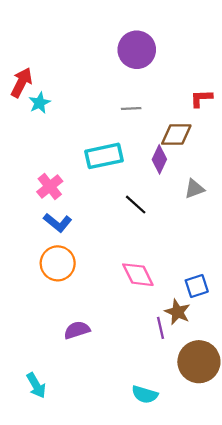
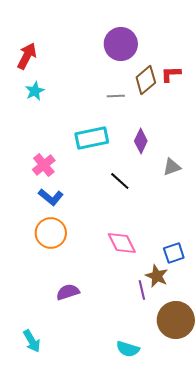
red arrow: (21, 83) -> (27, 56), moved
red L-shape: (201, 98) -> (171, 74), moved
brown diamond: (176, 135) -> (146, 80), moved, turned -40

